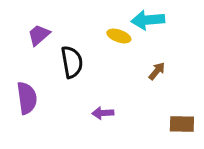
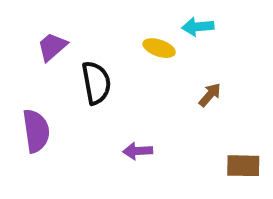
cyan arrow: (148, 20) -> (198, 27), size x0.7

